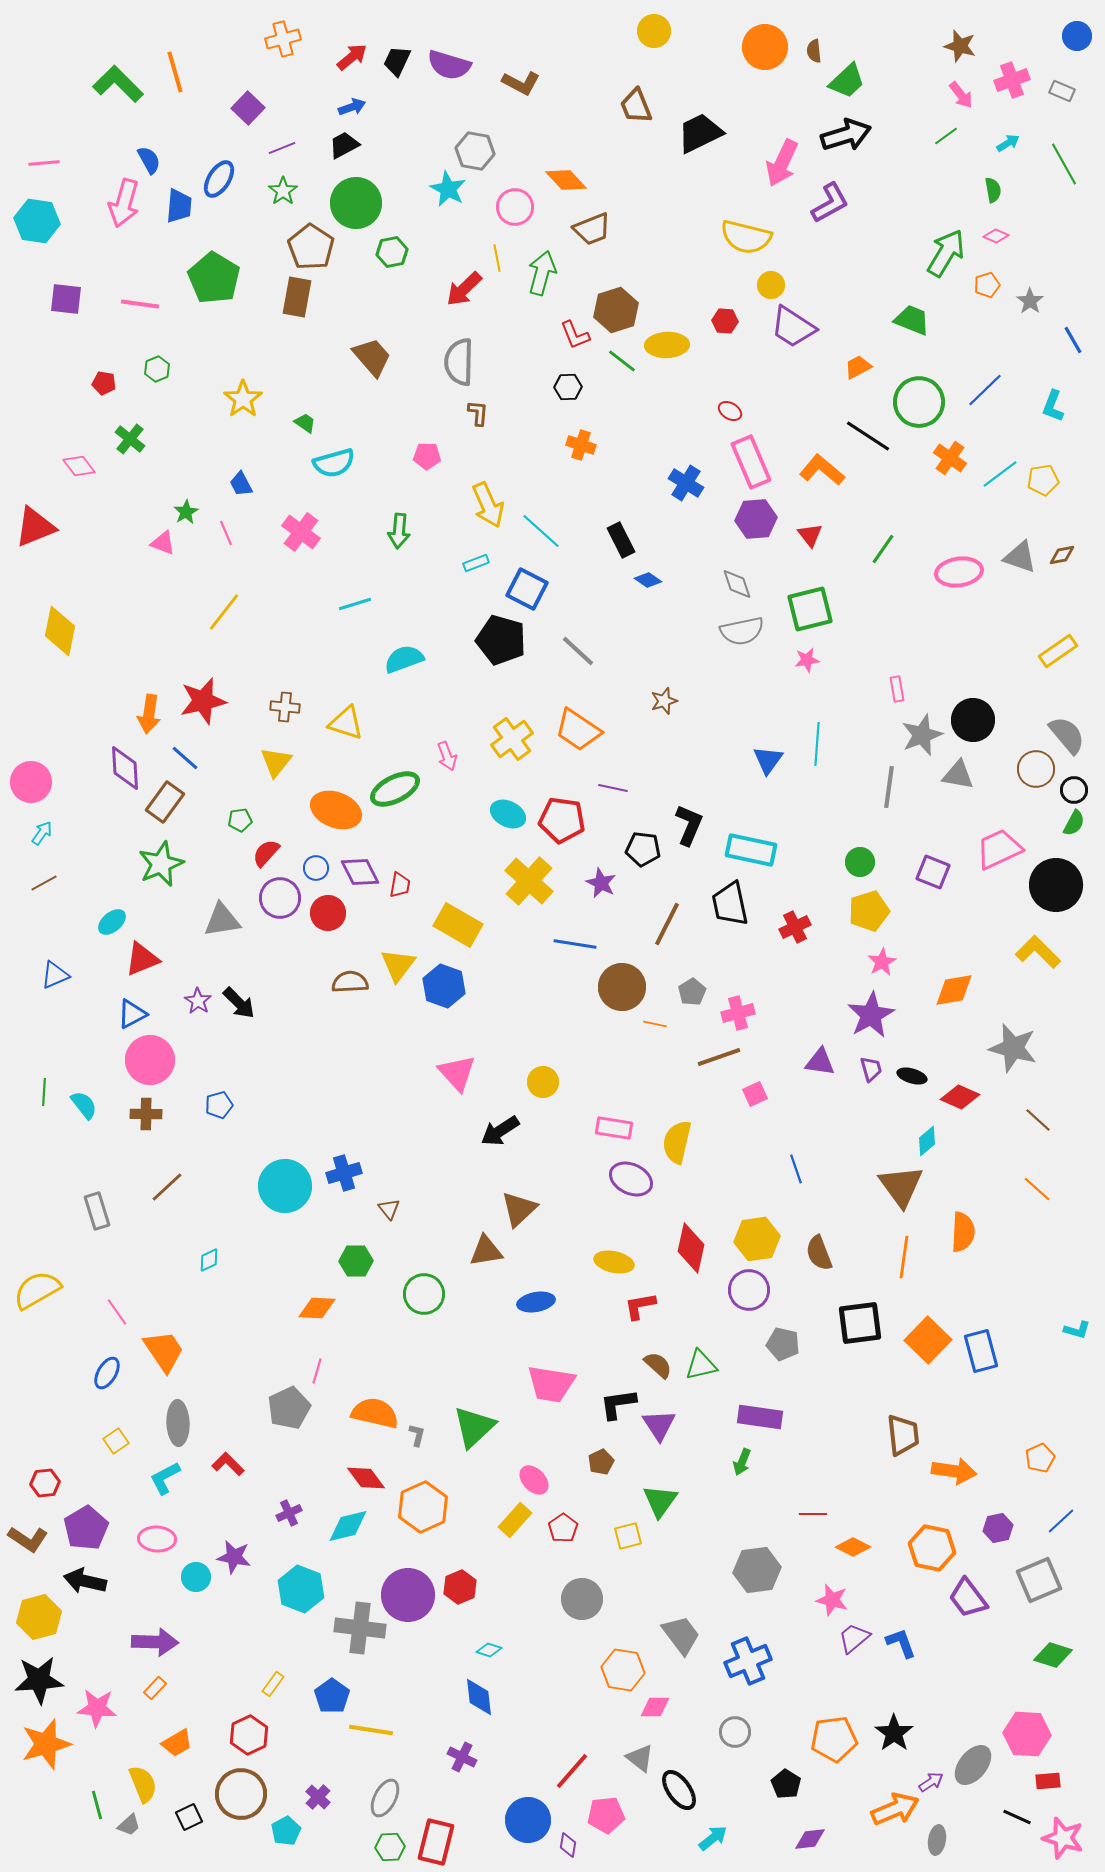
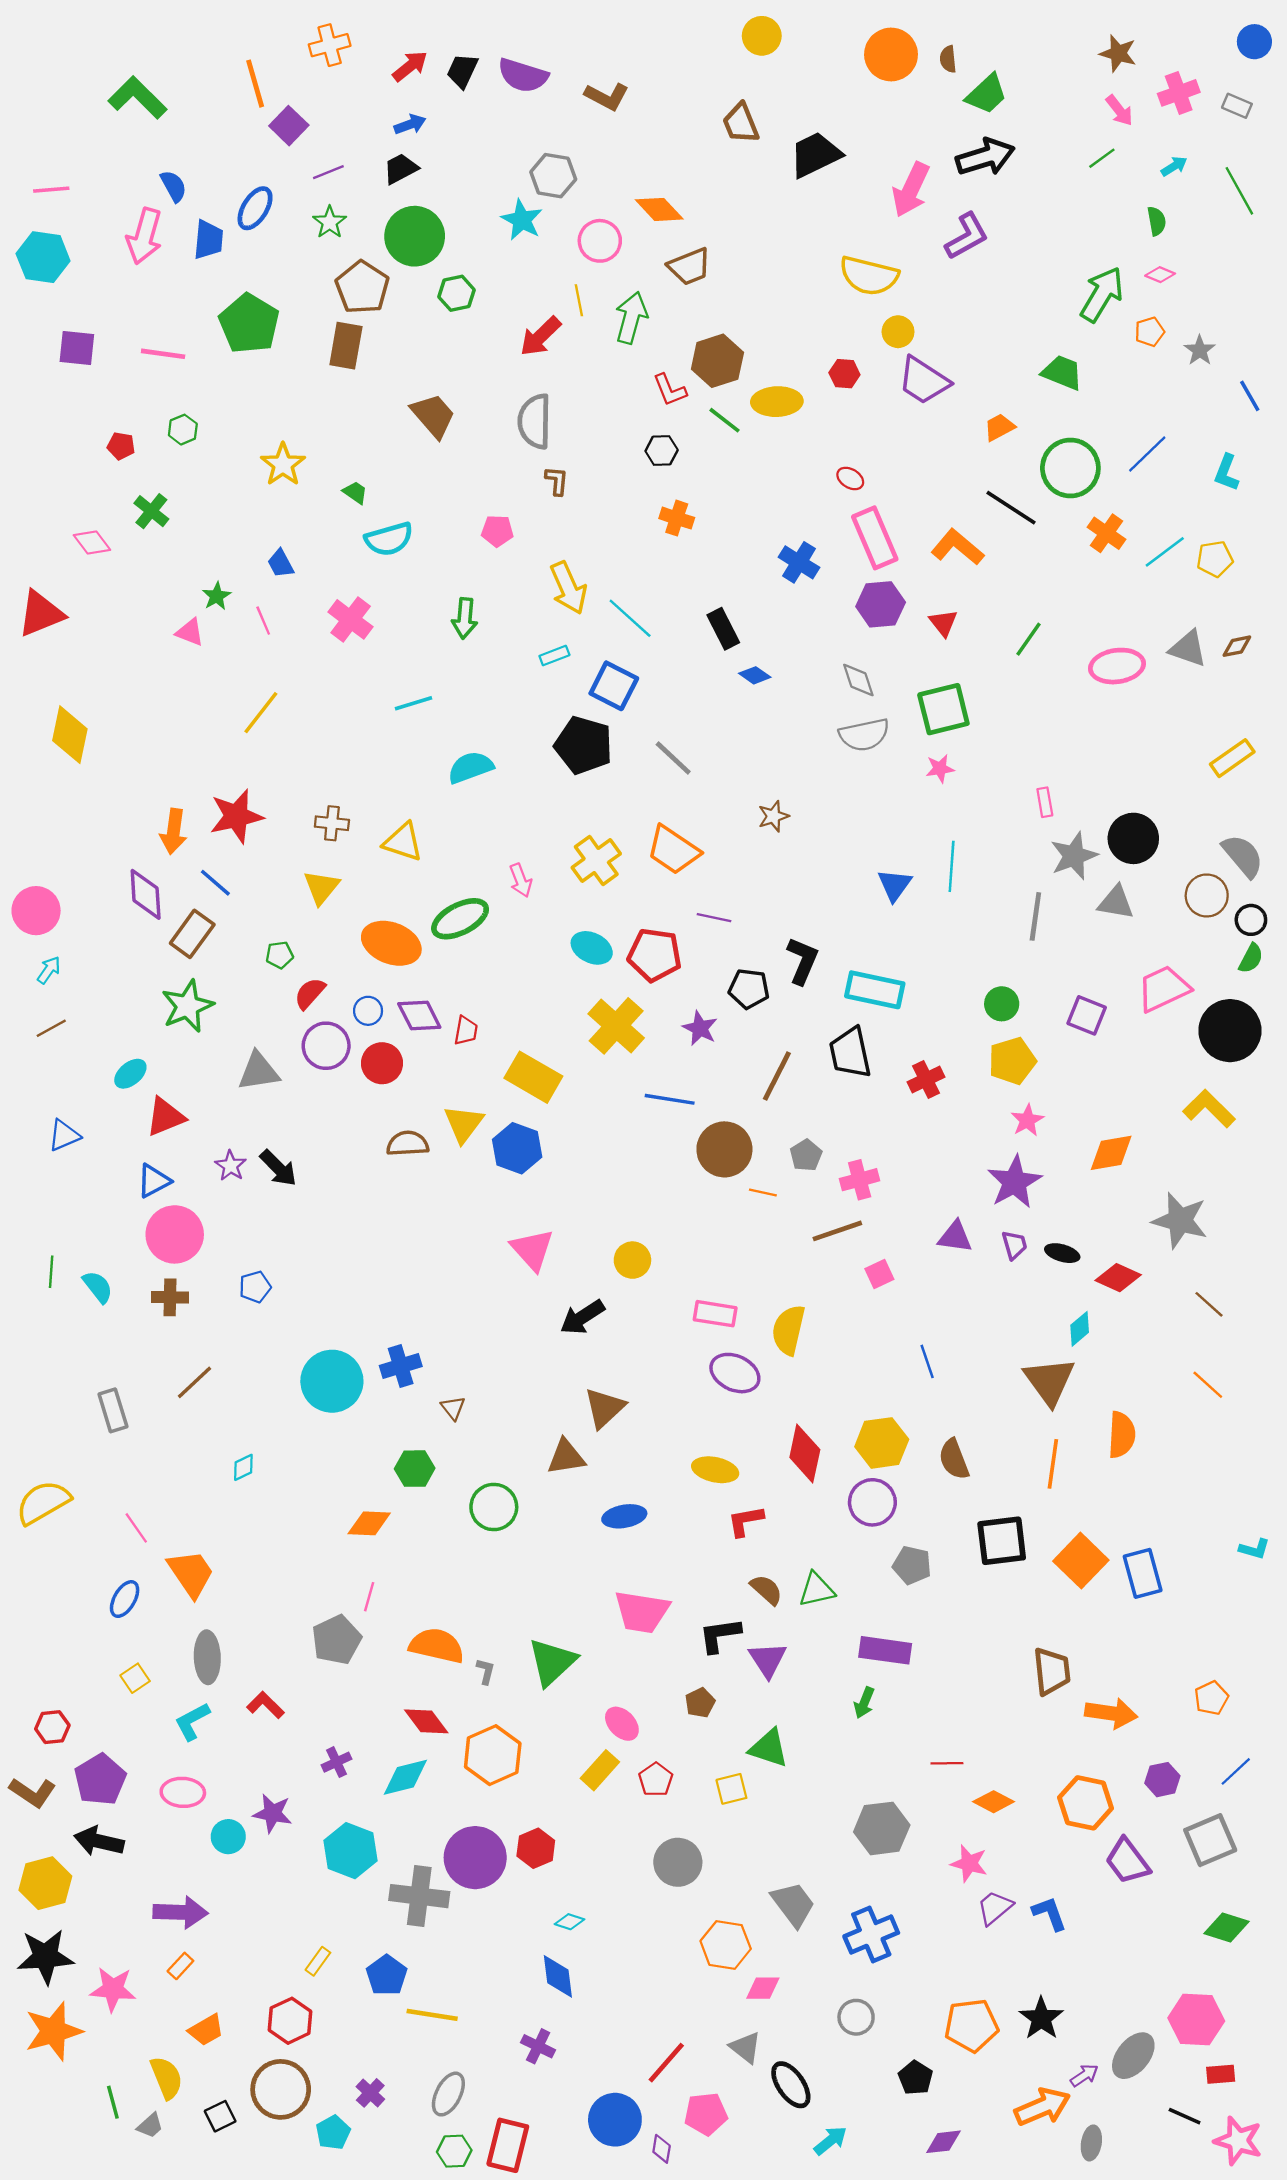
orange line: (175, 72) -> (255, 84), moved
green triangle: (660, 1501) -> (769, 1748), turned -48

